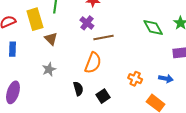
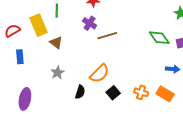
green diamond: (153, 28) -> (159, 38), moved
orange semicircle: (93, 63) -> (99, 73), moved, turned 30
orange cross: (135, 79) -> (141, 92), moved
black semicircle: (78, 89) -> (80, 92), moved, turned 40

